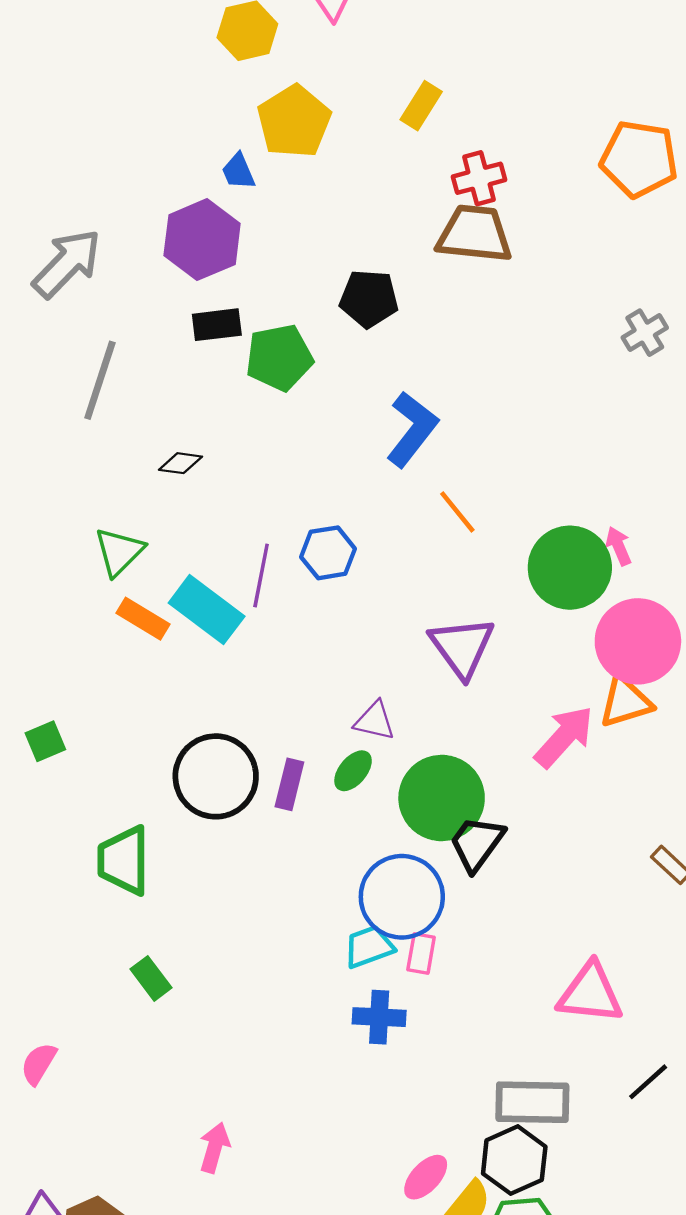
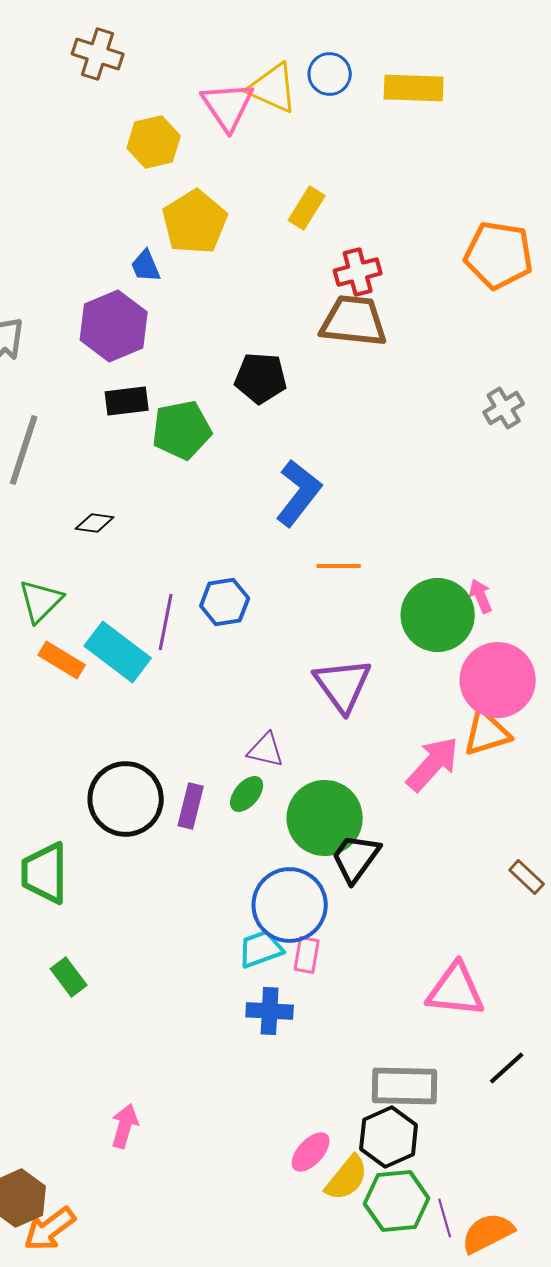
orange line: (457, 512) -> (339, 566), turned -51

